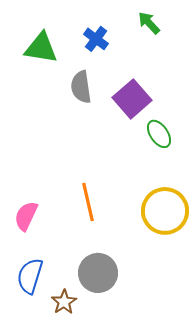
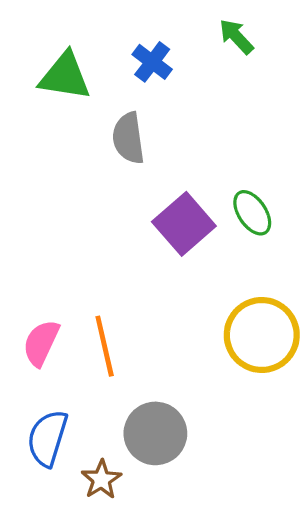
purple square: (132, 99) -> (184, 224), moved
orange line: (88, 202) -> (105, 346), moved

